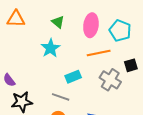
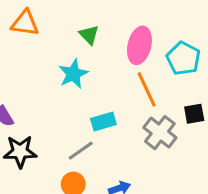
orange line: (99, 53) -> (147, 89), turned 70
gray line: (61, 97) -> (81, 151), turned -60

